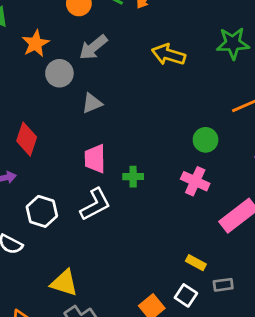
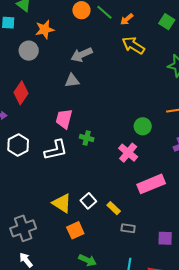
gray arrow: (93, 47) -> (82, 55), moved
yellow arrow: (169, 55) -> (133, 45), moved
gray circle: (59, 73) -> (29, 51), moved
yellow triangle: (64, 283) -> (62, 203), moved
white square: (186, 295) -> (88, 201), moved

